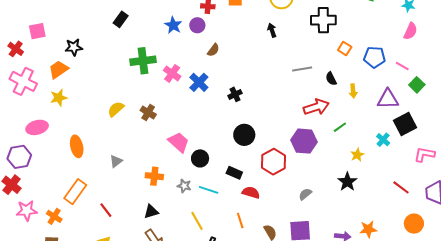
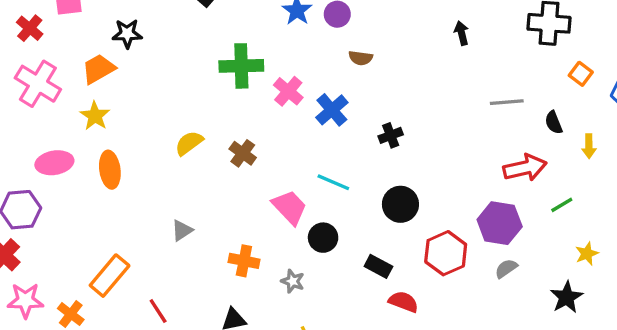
brown semicircle: (213, 50) -> (361, 58), turned 56
yellow star: (59, 98) -> (95, 116), turned -30
orange ellipse: (77, 146) -> (110, 170), moved
cyan line: (209, 190) -> (333, 182), moved
gray semicircle: (305, 194) -> (506, 268), moved

